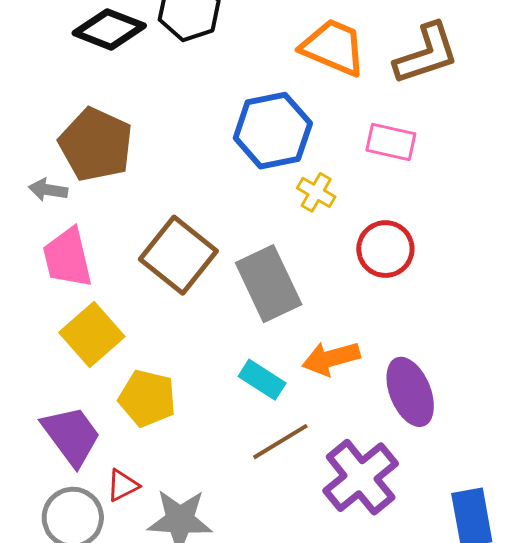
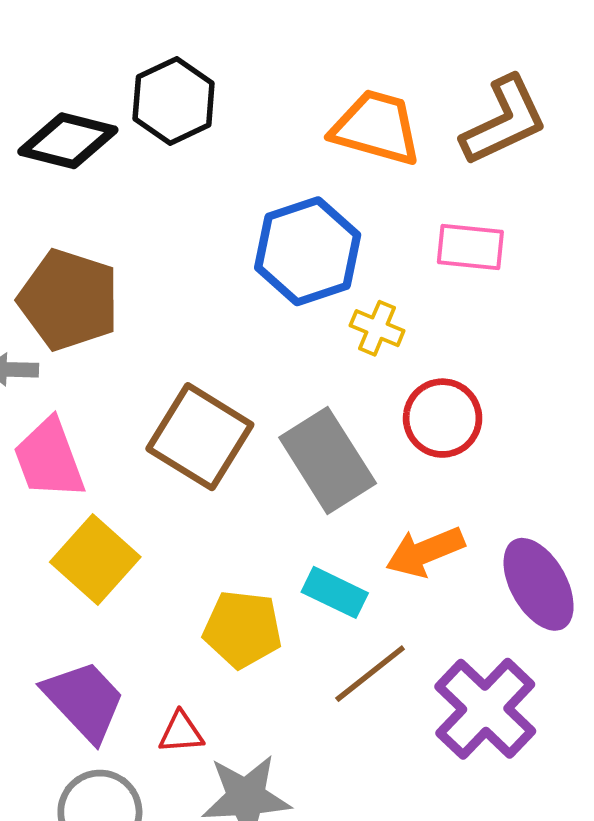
red circle: (385, 249) -> (443, 418), moved
yellow pentagon: (147, 398) -> (243, 629), moved
red triangle: (123, 485) -> (181, 733), moved, turned 30

